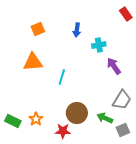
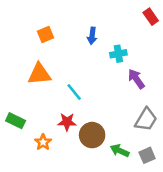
cyan line: (62, 77) -> (74, 92), turned -56
green arrow: (105, 118) -> (120, 151), moved
green rectangle: (13, 121) -> (16, 121), moved
red star: (63, 131) -> (67, 122), moved

